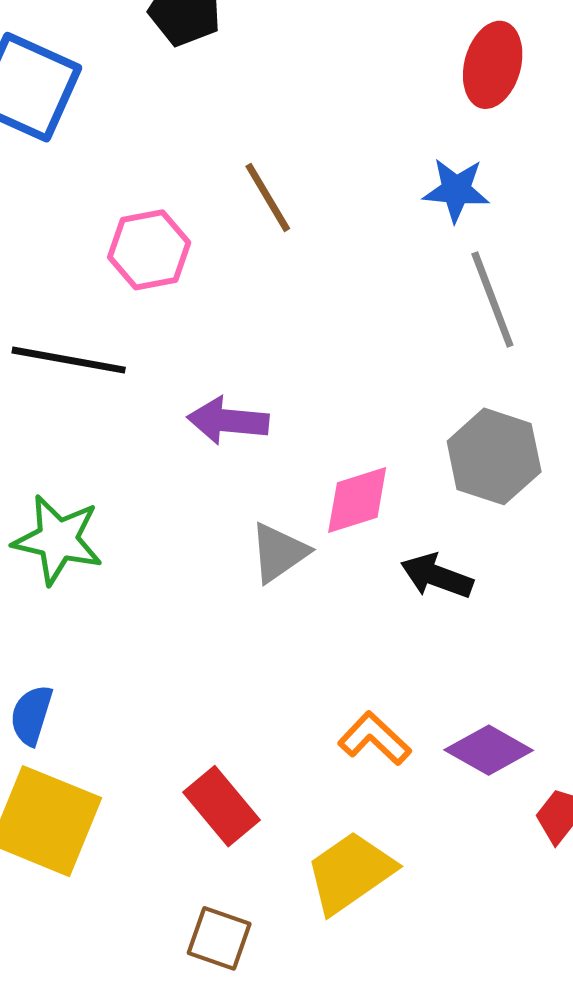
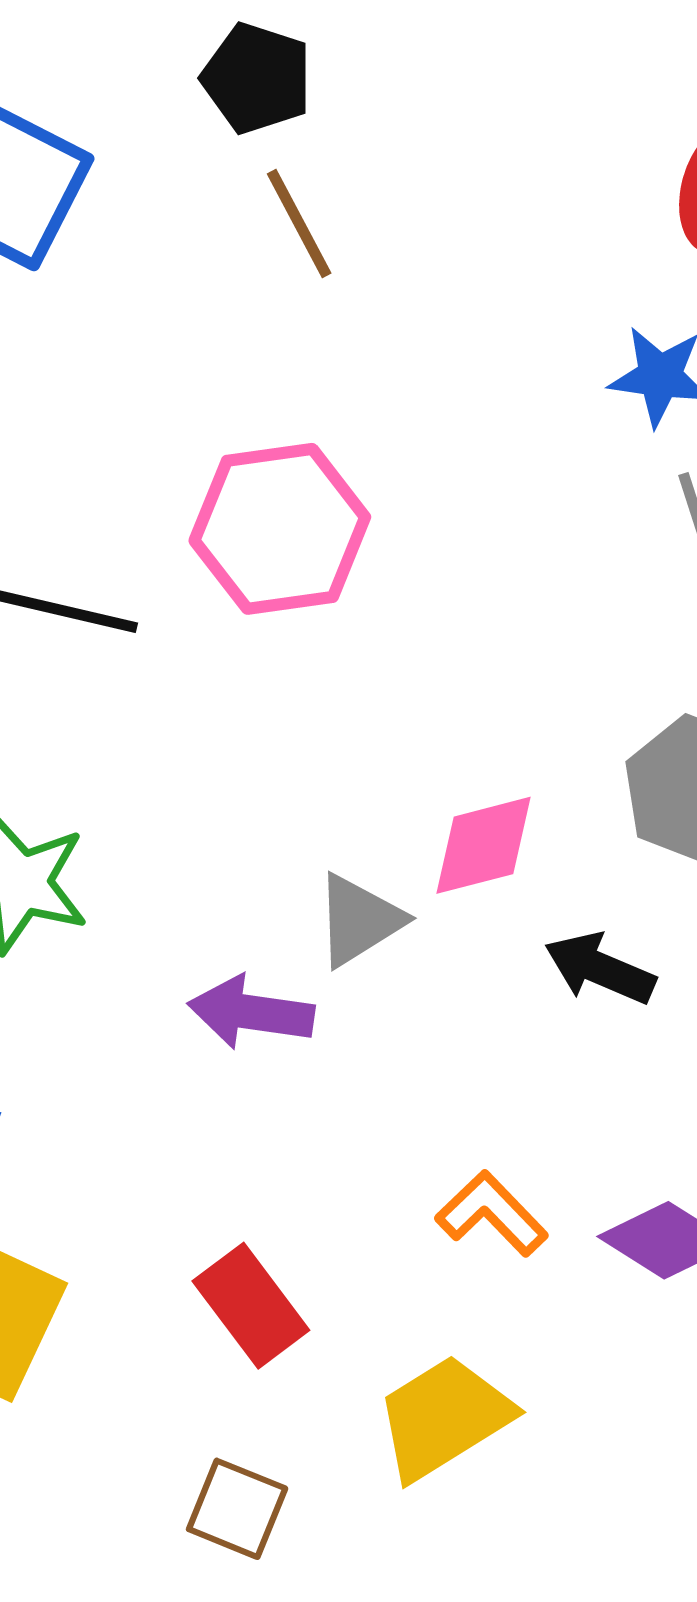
brown line: (268, 197) -> (299, 223), moved
pink hexagon: (149, 250) -> (280, 529), moved, size x1.4
purple arrow: (228, 421) -> (251, 1012), moved

